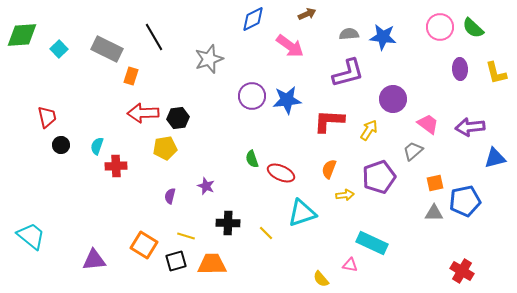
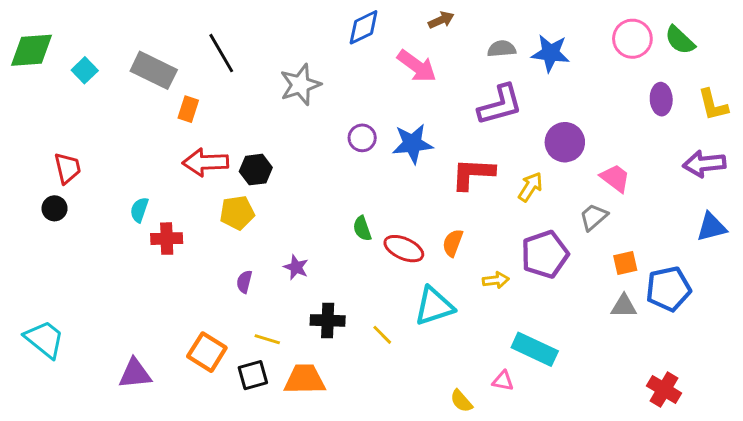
purple circle: (252, 96) -> (362, 138), size x0.7
purple arrow: (470, 127) -> (704, 164), moved
black circle: (61, 145) -> (55, 208), moved
orange semicircle: (329, 169) -> (453, 243), moved

